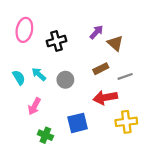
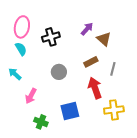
cyan arrow: (39, 74) -> (15, 74), moved
gray line: (125, 76) -> (113, 69), turned -56
cyan semicircle: (19, 78) -> (21, 49), moved
red arrow: (105, 97) -> (95, 88), turned 80

